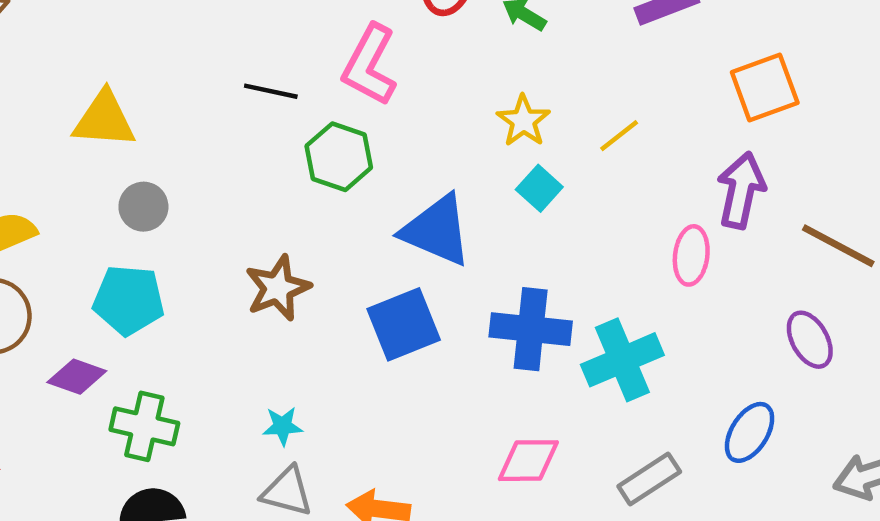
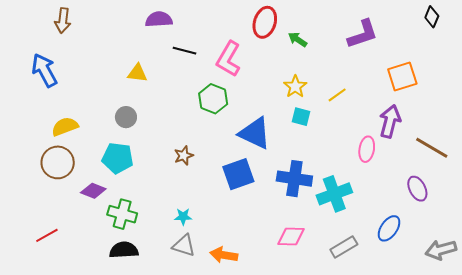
black line: (271, 91) -> (185, 51), moved
yellow triangle: (104, 120) -> (137, 73), moved, size x0.7
cyan square: (539, 188) -> (301, 117), turned -30
brown star: (278, 288) -> (184, 156), size x0.7

